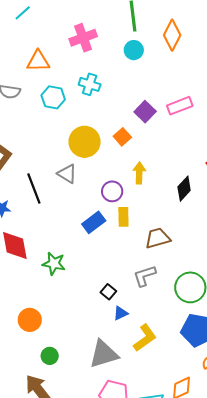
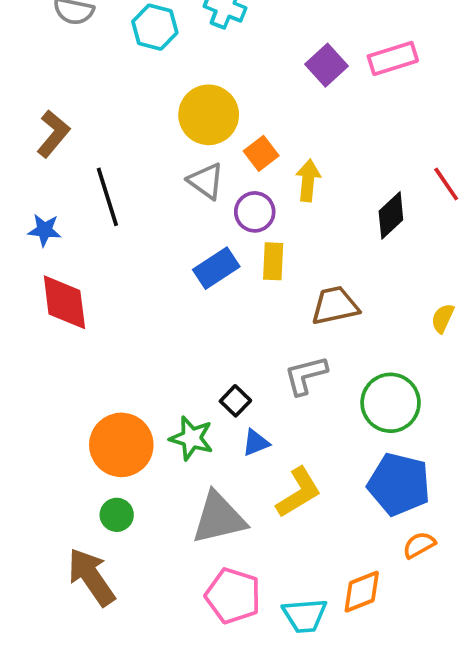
orange square: (122, 137) -> (261, 153), moved
gray triangle: (67, 174) -> (206, 181), moved
green star: (54, 264) -> (191, 438), moved
orange circle: (30, 320) -> (121, 445), moved, size x1.4

